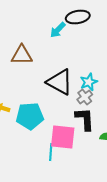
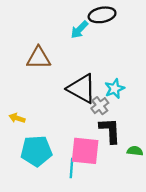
gray cross: (85, 97) -> (100, 106), moved
cyan pentagon: (30, 116) -> (36, 151), moved

